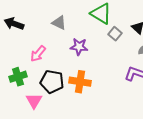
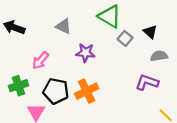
orange cross: (80, 82) -> (87, 91), turned -35

